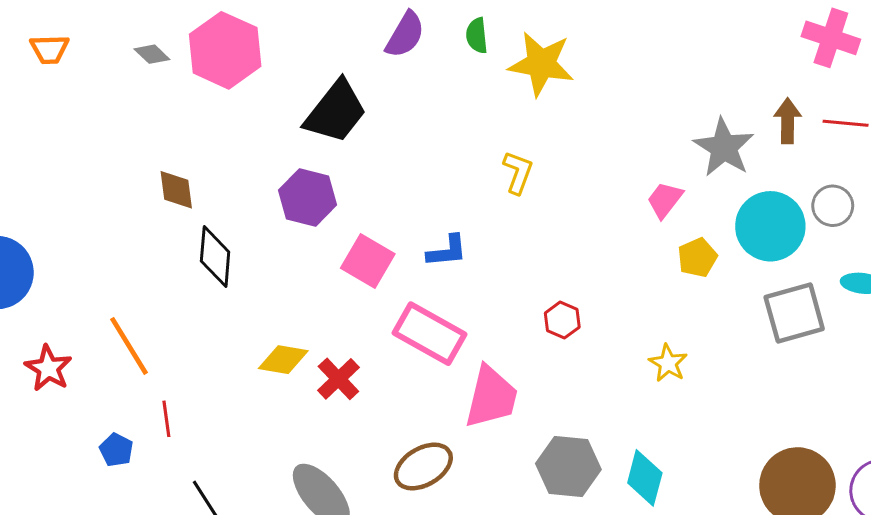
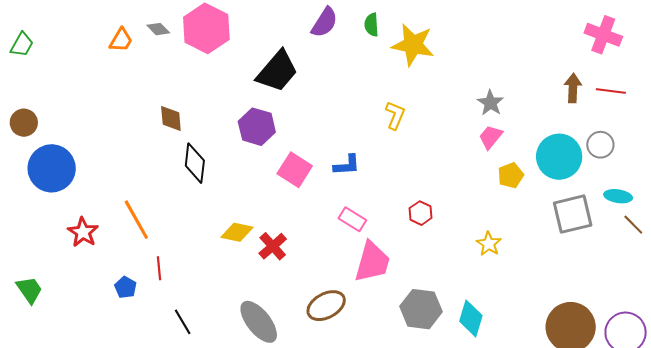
orange trapezoid: (50, 49) -> (121, 40), moved, turned -60
gray star: (724, 147) -> (490, 103), moved, size x0.7
pink rectangle: (430, 334) -> (352, 219), moved, size x0.6

